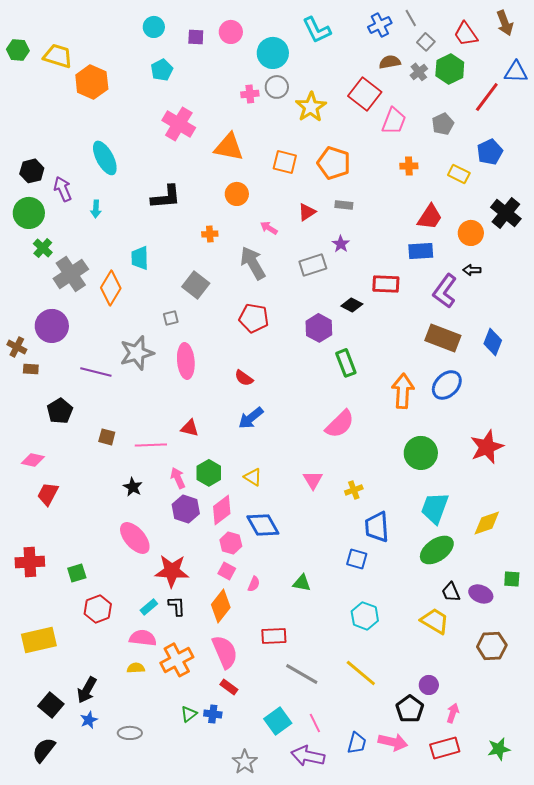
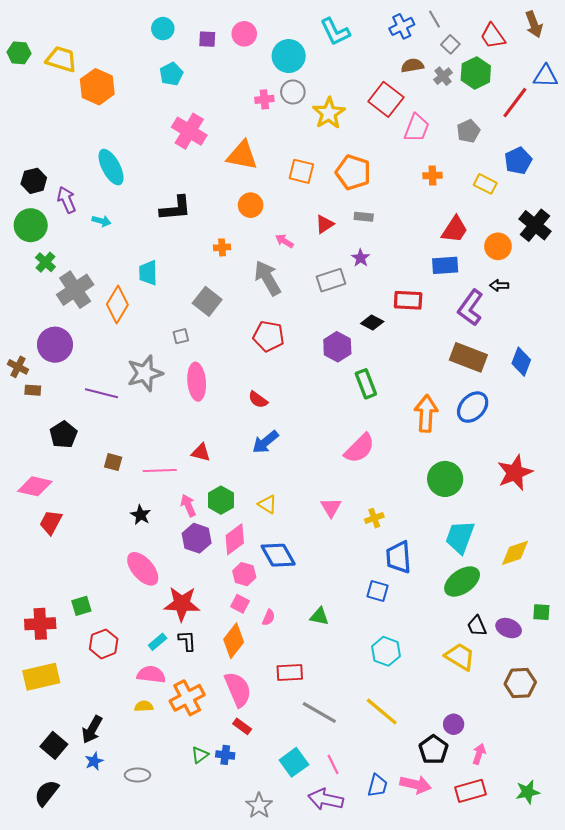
cyan arrow: (96, 209) -> (102, 221), turned -78
pink diamond: (33, 460) -> (35, 486), size x1.4
red cross: (30, 562) -> (40, 624), moved

